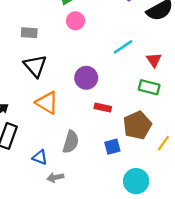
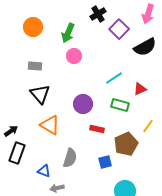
red triangle: (154, 60) -> (140, 89), turned 40
green rectangle: (149, 87) -> (120, 105), moved
yellow line: (163, 143) -> (148, 126), moved

